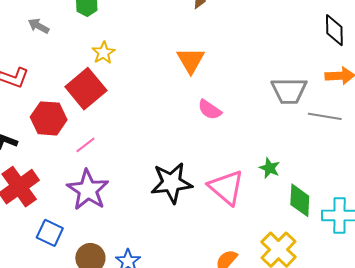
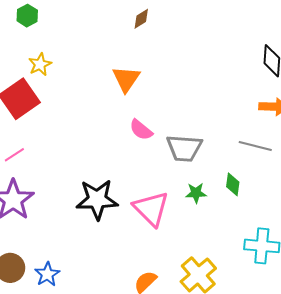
gray trapezoid: (289, 91) -> (184, 148), moved
green star: (270, 168) -> (196, 193), turned -30
green diamond: (300, 200) -> (233, 184), moved, size x0.7

